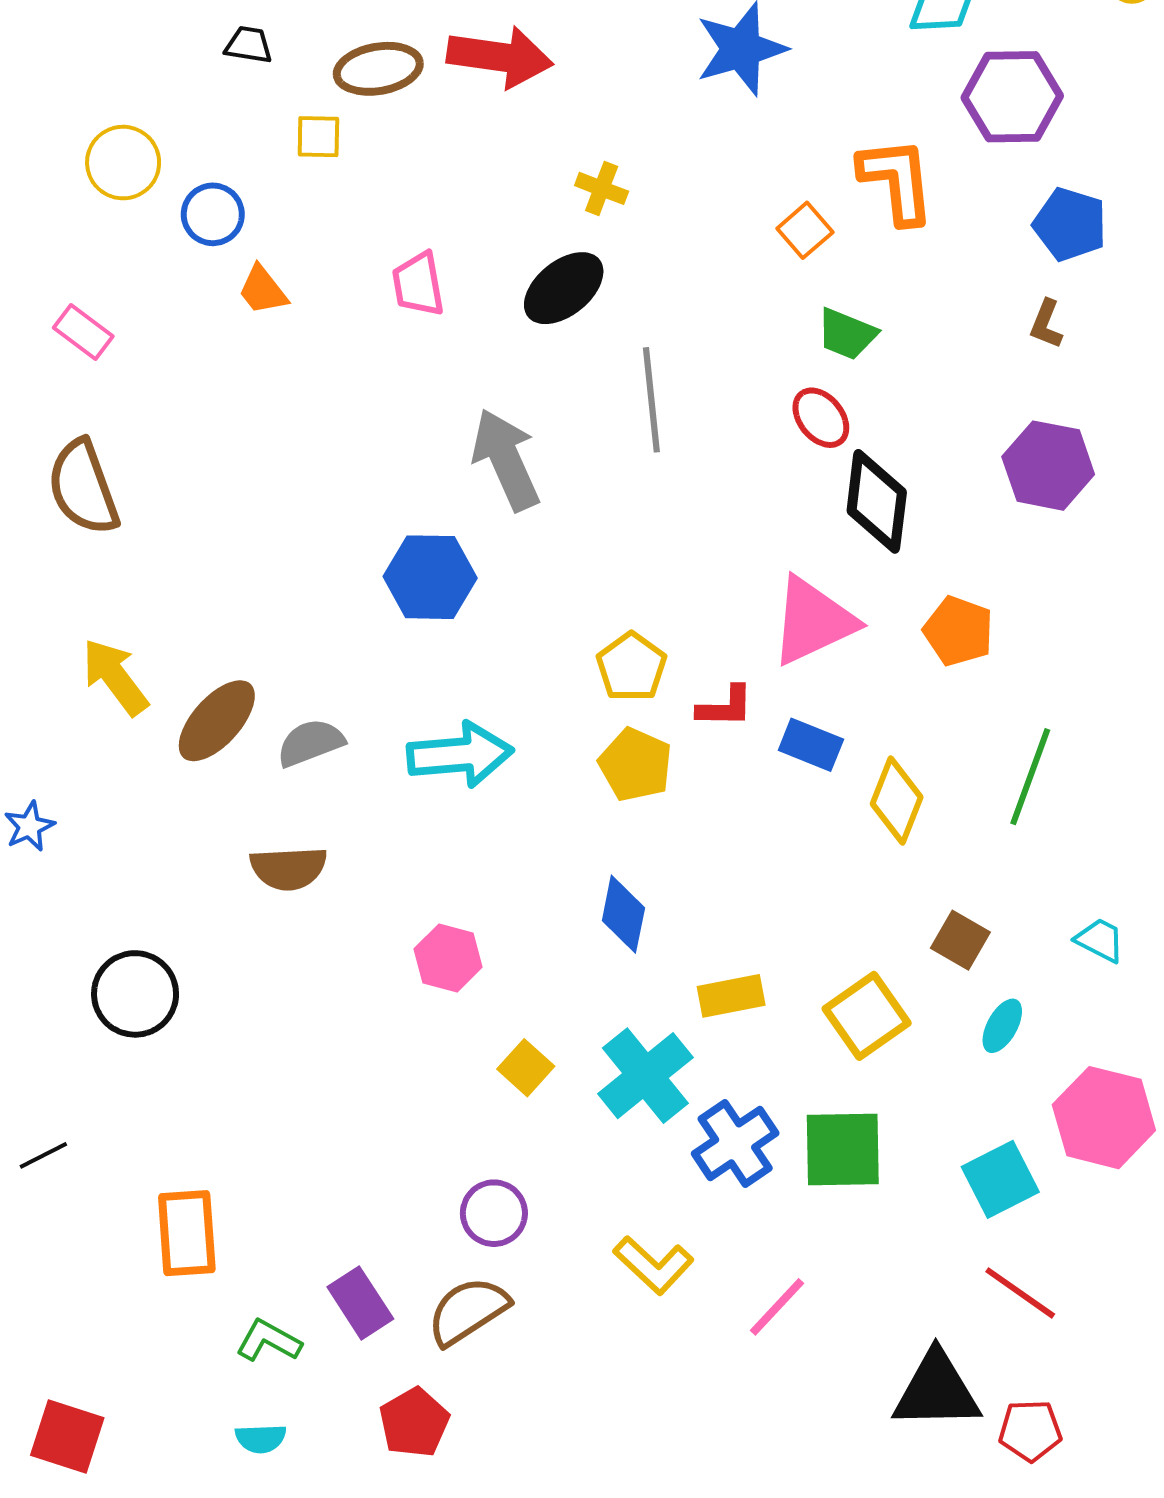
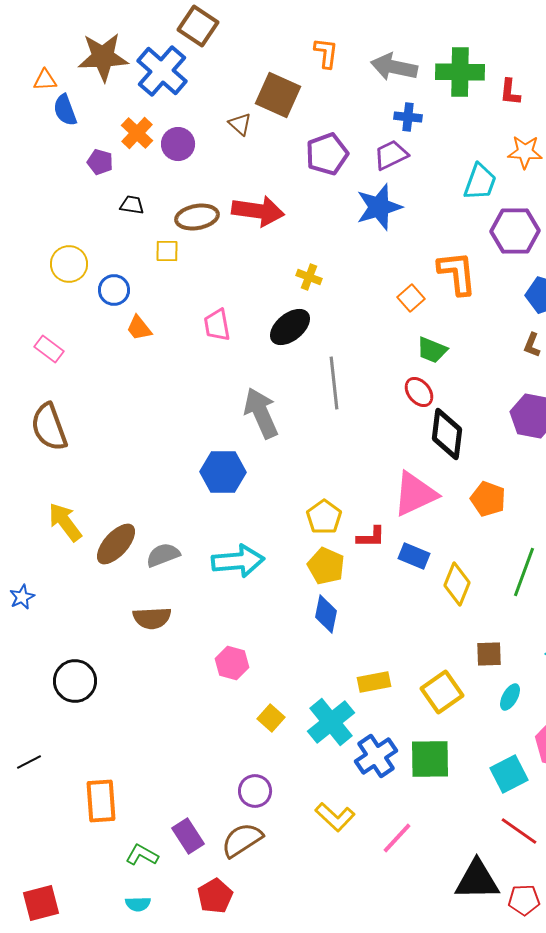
blue diamond: (623, 914) -> (326, 614), moved
brown square: (960, 940) -> (489, 654), turned -32
red square: (67, 1437) -> (41, 903), turned -33

